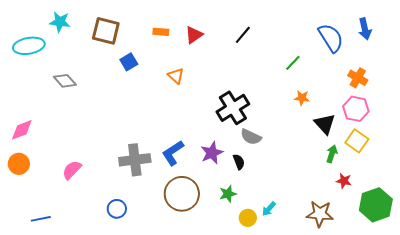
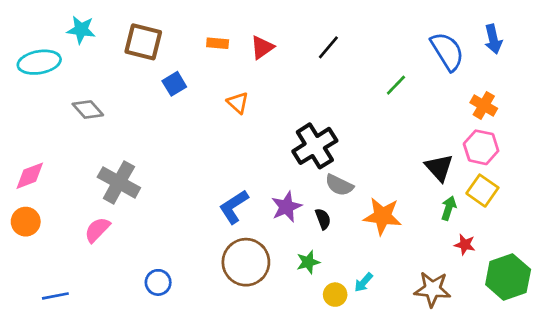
orange star: (302, 98) -> (382, 216), moved, size x1.8
gray cross: (135, 160) -> (119, 182), moved, turned 36

